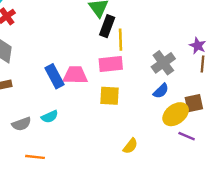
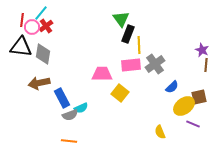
gray cross: (163, 63) -> (155, 64), moved
blue rectangle: (54, 76) -> (62, 98), moved
yellow square: (110, 96) -> (120, 93), moved, turned 36
gray semicircle: (21, 124) -> (70, 115), moved
yellow semicircle: (130, 146) -> (160, 132), moved, turned 120

